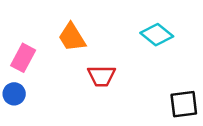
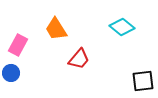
red trapezoid: (102, 76) -> (79, 59), turned -50

